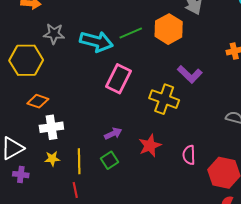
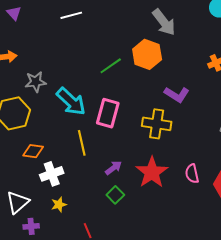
cyan arrow: (96, 41) -> (71, 102), moved, turned 40
red star: (150, 146) -> (152, 172), size x1.4
yellow line: (79, 161) -> (82, 143), moved

